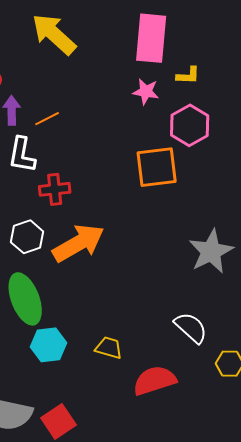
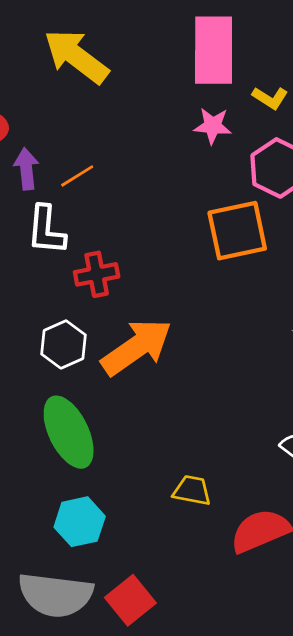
yellow L-shape: (188, 75) -> (270, 98), turned 35
cyan hexagon: (49, 345) -> (80, 522), moved

